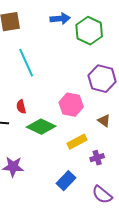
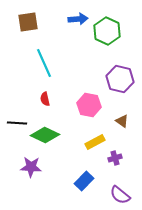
red semicircle: (21, 107) -> (45, 99), moved
green diamond: (41, 127) -> (45, 135), moved

